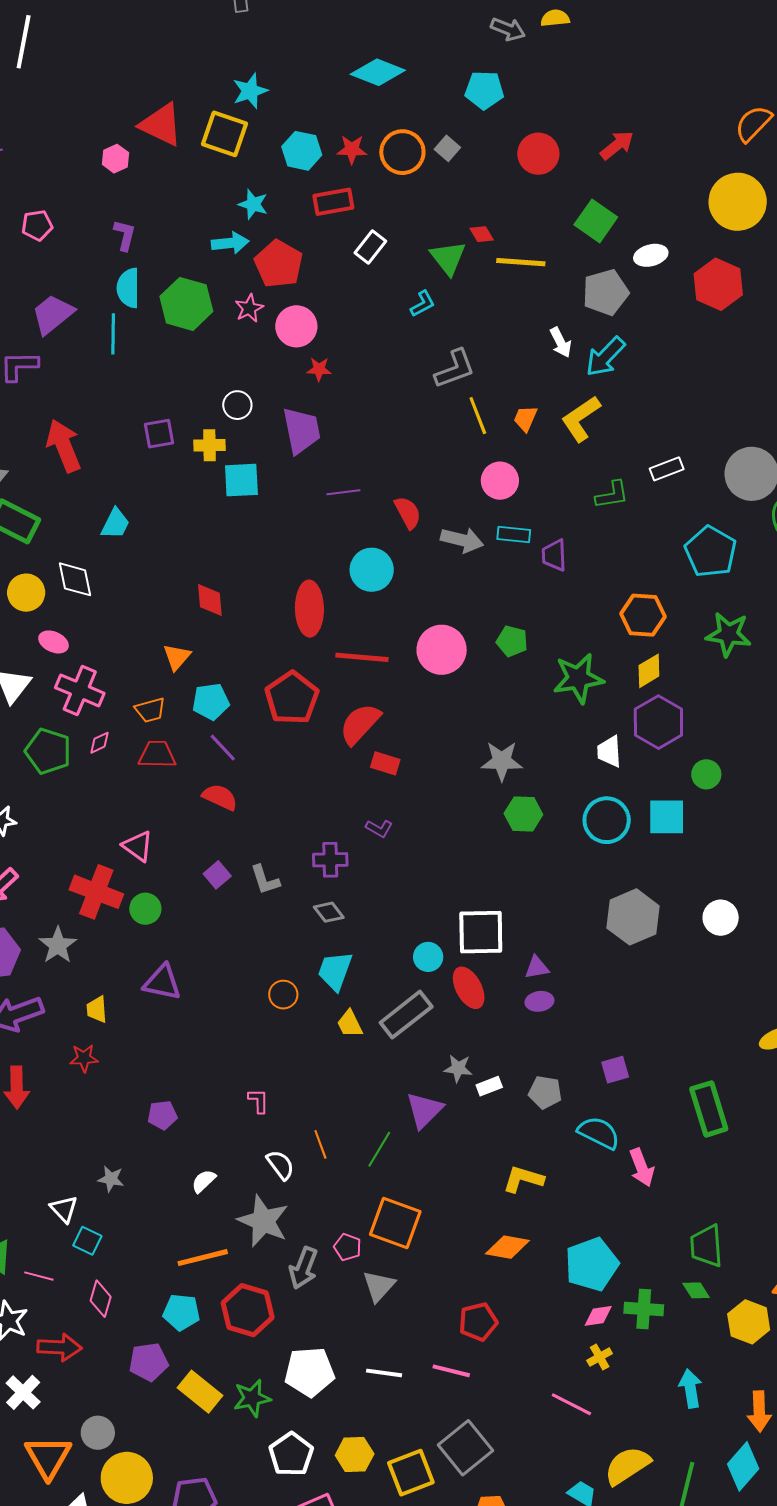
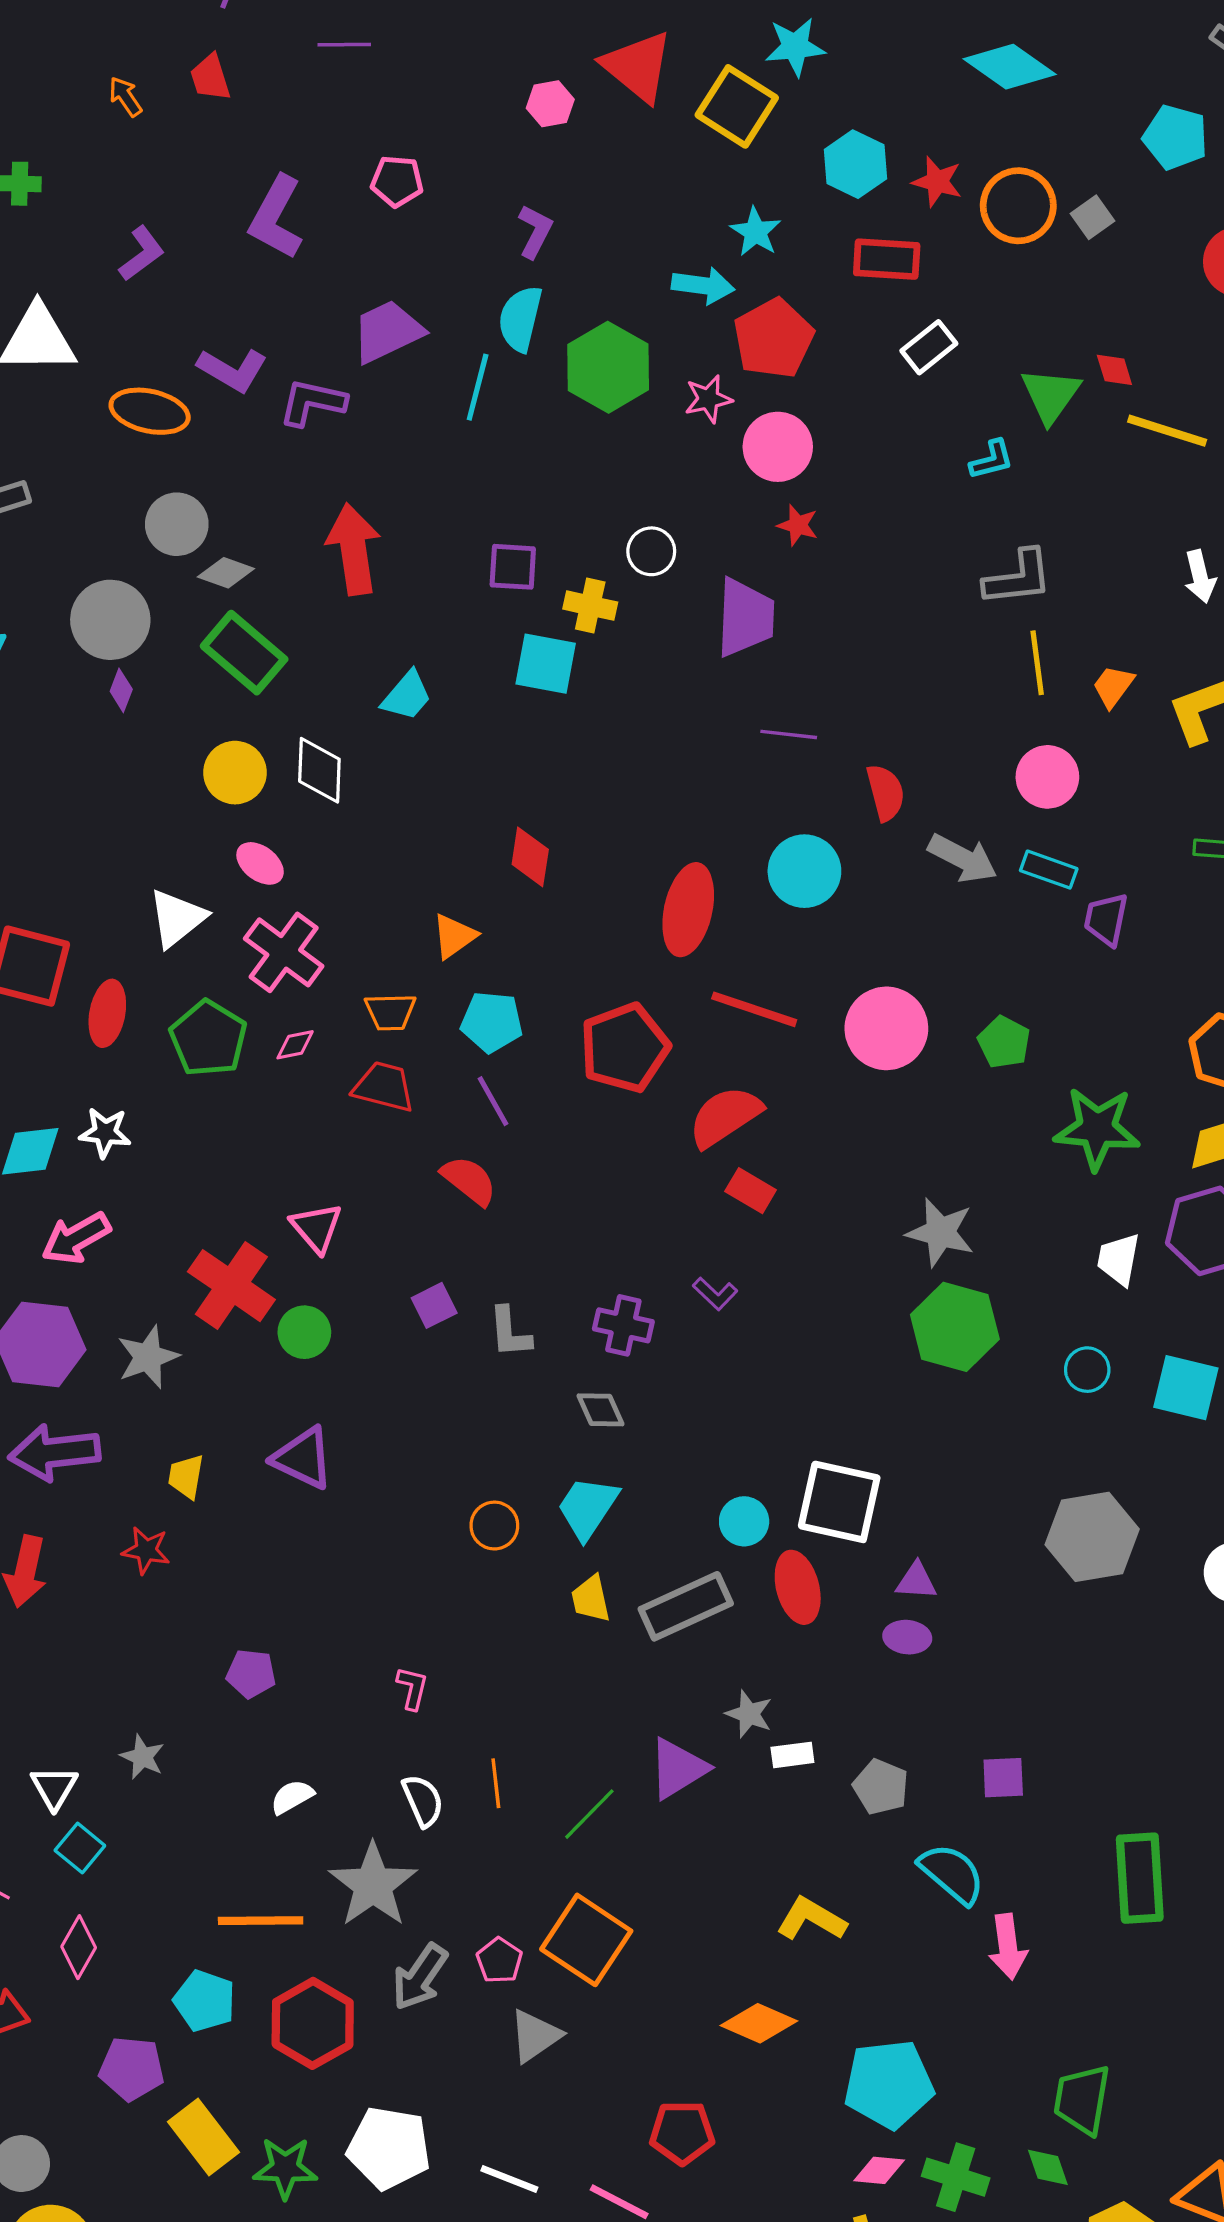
cyan square: (241, 480) -> (546, 664), moved
green hexagon: (523, 814) -> (955, 1327), size x1.4
cyan circle: (607, 820) -> (1087, 1370), size x0.6

